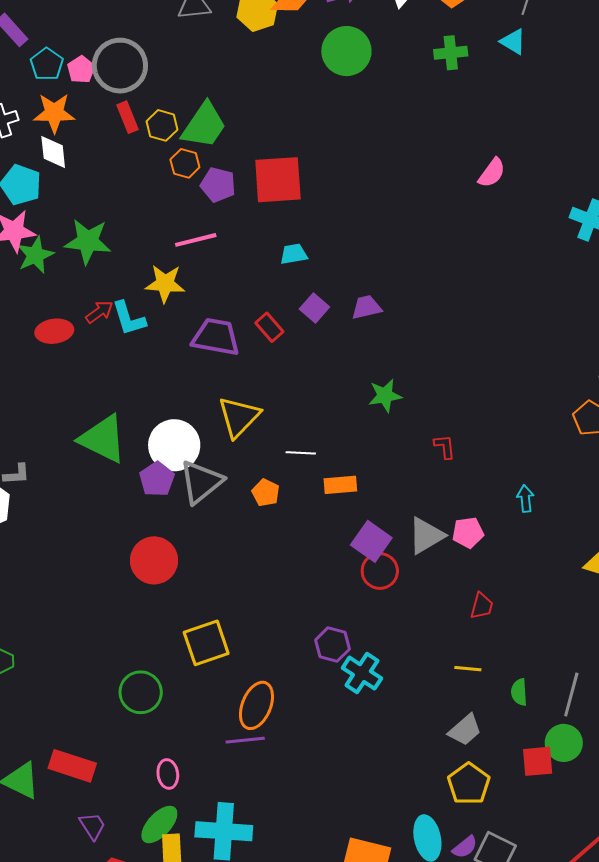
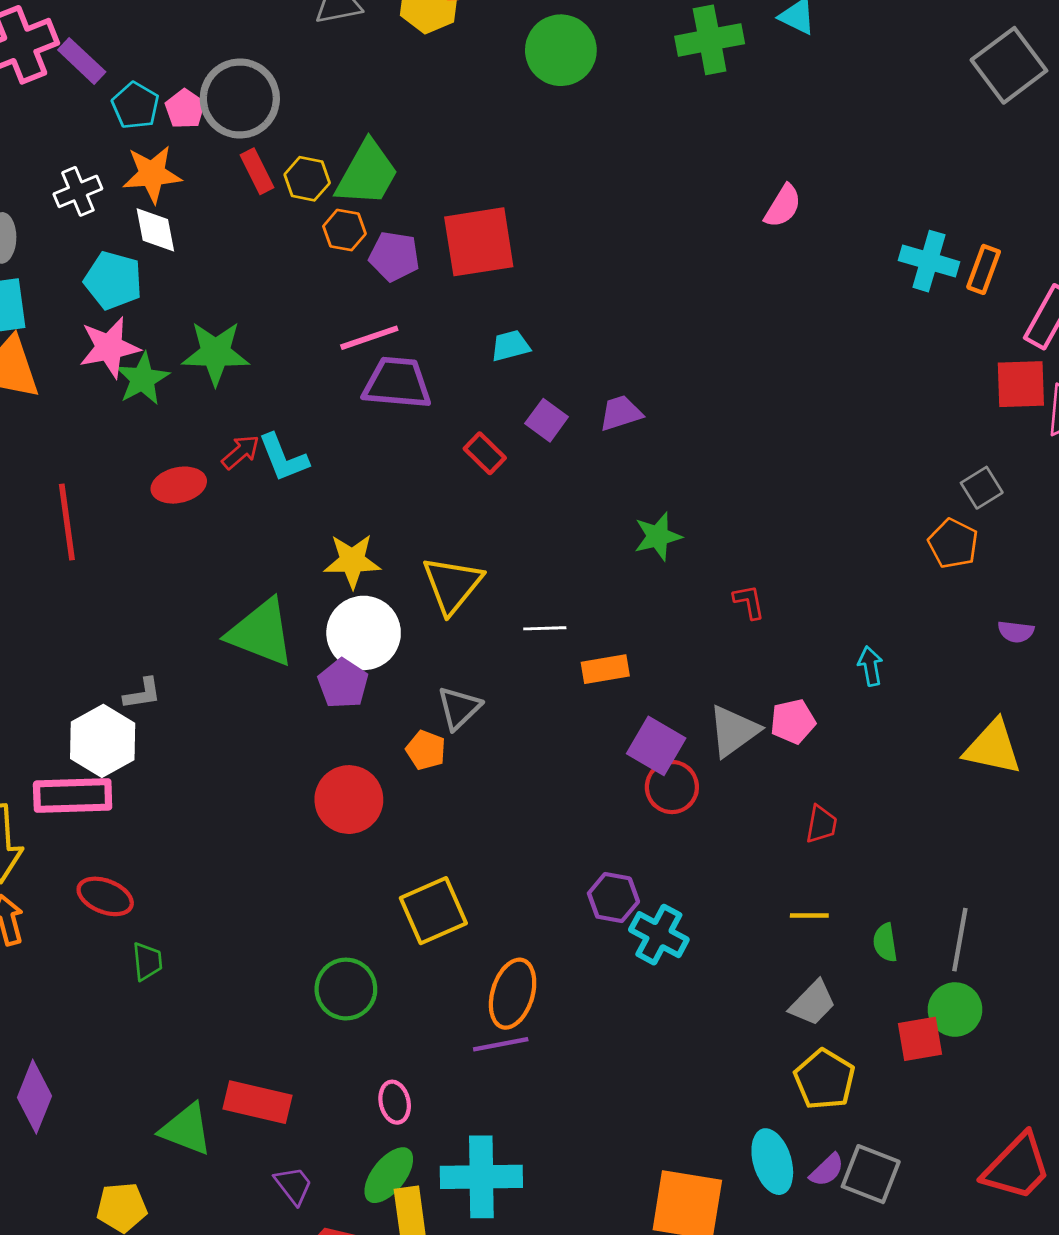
green cross: (451, 53) -> (710, 40), size x1.4
yellow star: (165, 284) -> (352, 561), moved
purple trapezoid: (216, 337) -> (397, 383), moved
gray triangle: (201, 482) -> (459, 708), moved, size x0.7
orange pentagon: (266, 493) -> (426, 750), moved

